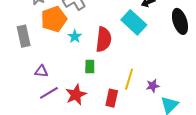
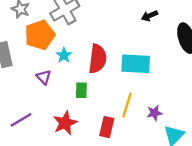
cyan rectangle: (134, 22) -> (136, 64), moved, turned -40
purple triangle: (41, 71) -> (44, 77), moved, turned 40
purple line: (49, 93) -> (21, 120), moved

